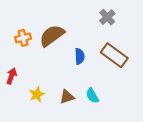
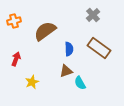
orange cross: (23, 38) -> (14, 21), moved
red arrow: (11, 76) -> (16, 59), moved
brown triangle: (67, 97) -> (66, 71), moved

